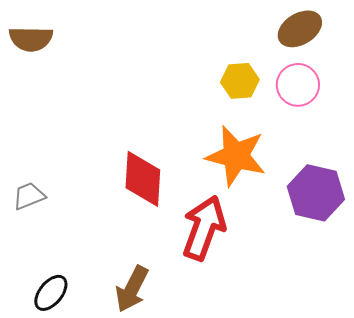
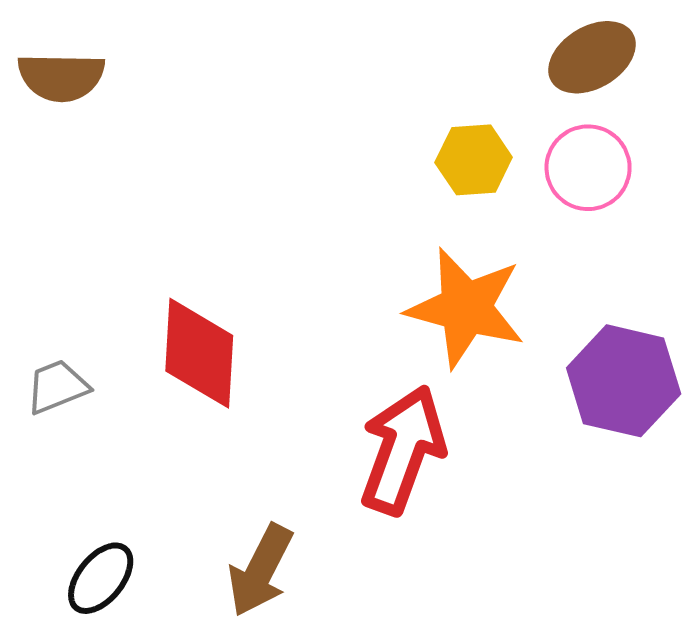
red diamond: (143, 179) -> (199, 353), moved

